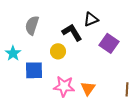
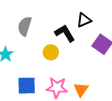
blue square: (34, 70) -> (27, 86), moved

